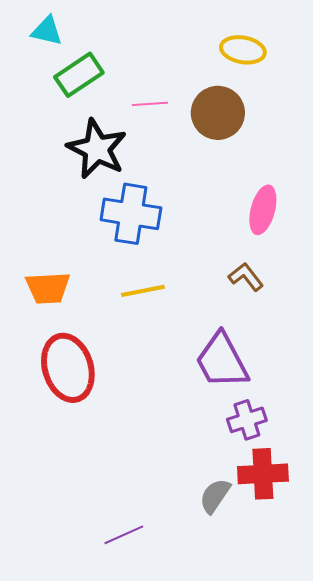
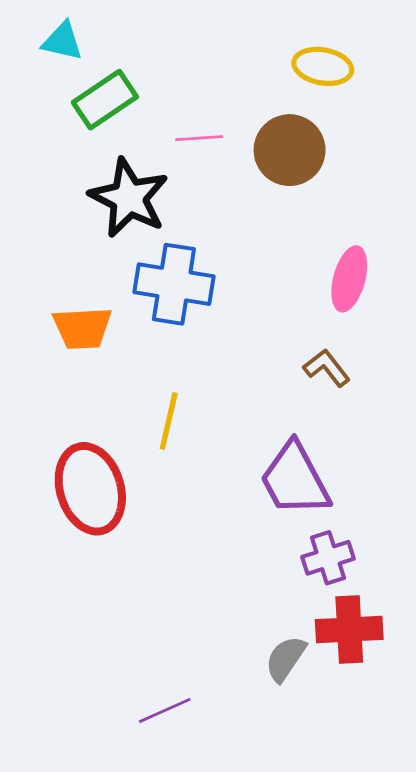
orange trapezoid: (48, 288) -> (82, 328), moved
yellow line: (143, 291) -> (169, 421), moved, turned -66

